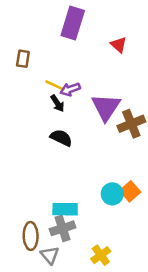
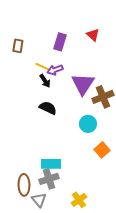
purple rectangle: (73, 23) -> (60, 42), moved, size x0.7
cyan circle: (112, 194) -> (88, 124), moved

